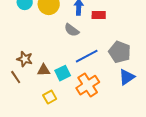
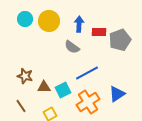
gray pentagon: (120, 52) -> (120, 40), moved, turned 30
brown line: (16, 77) -> (21, 106), moved
blue triangle: (127, 77) -> (117, 94), moved

